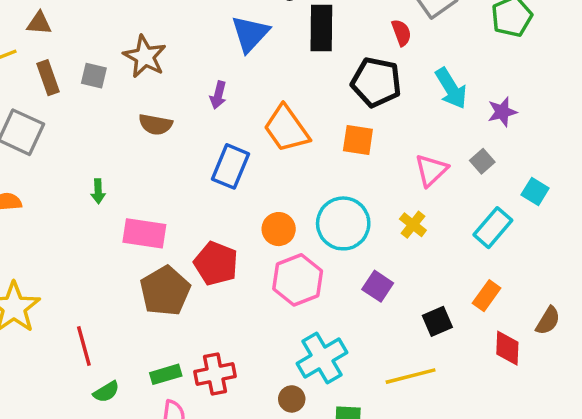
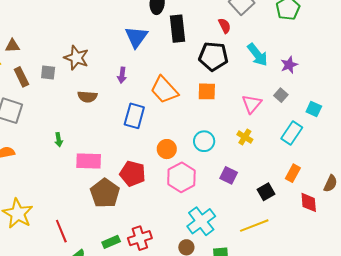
cyan circle: (343, 223) -> (204, 141), size x0.7

